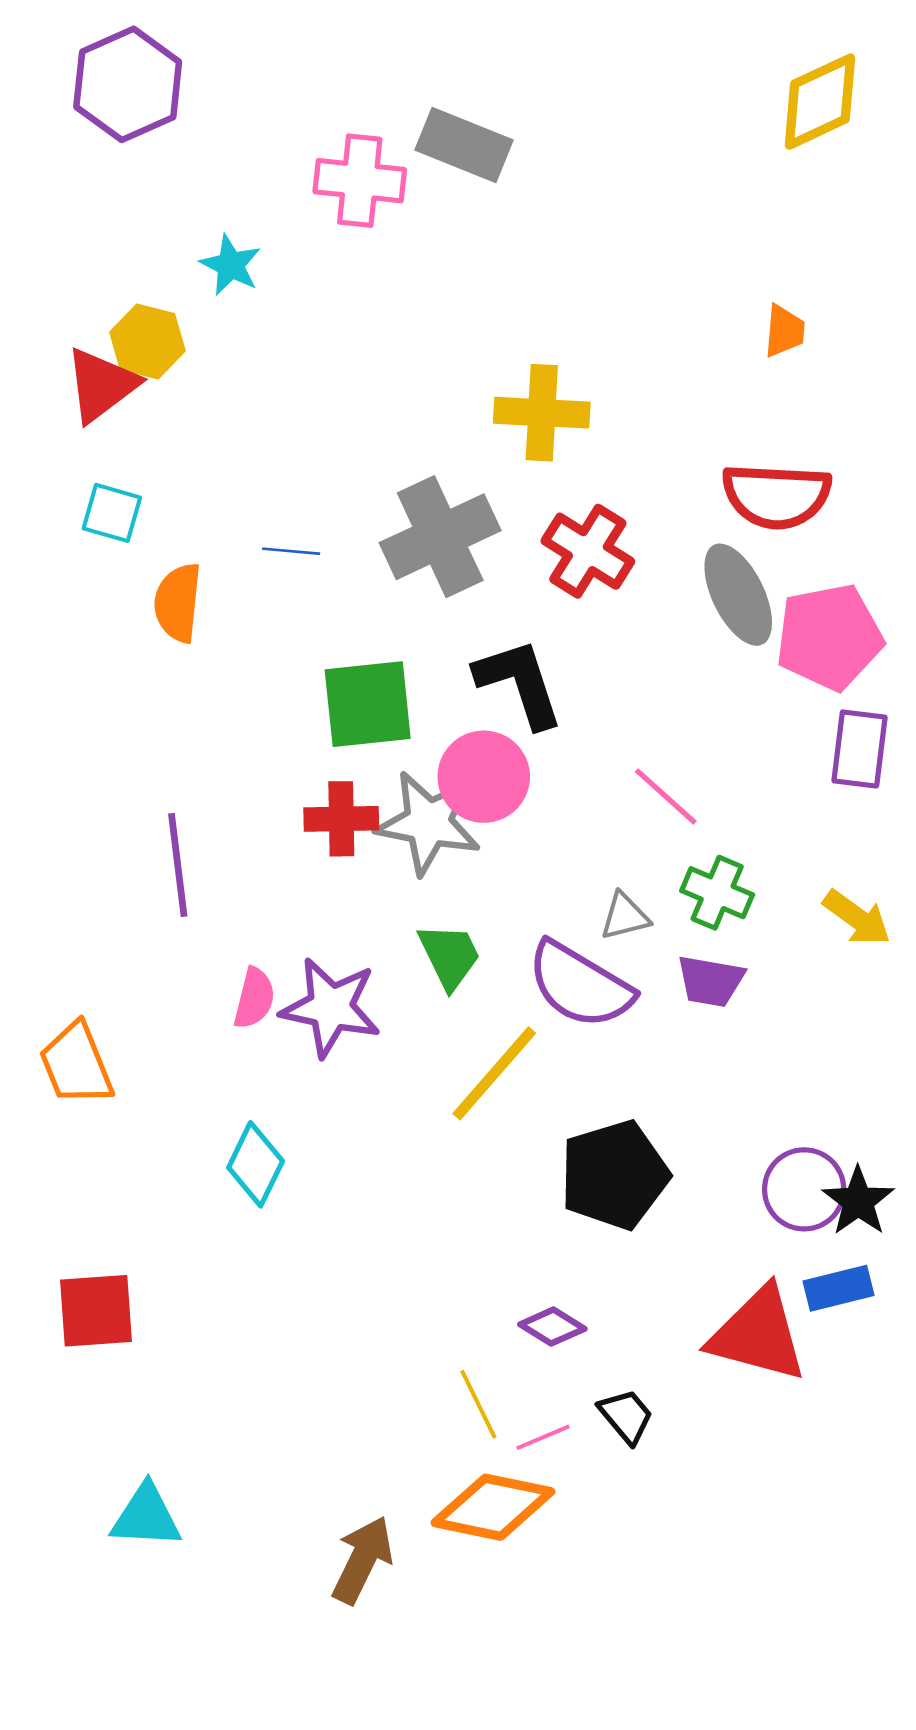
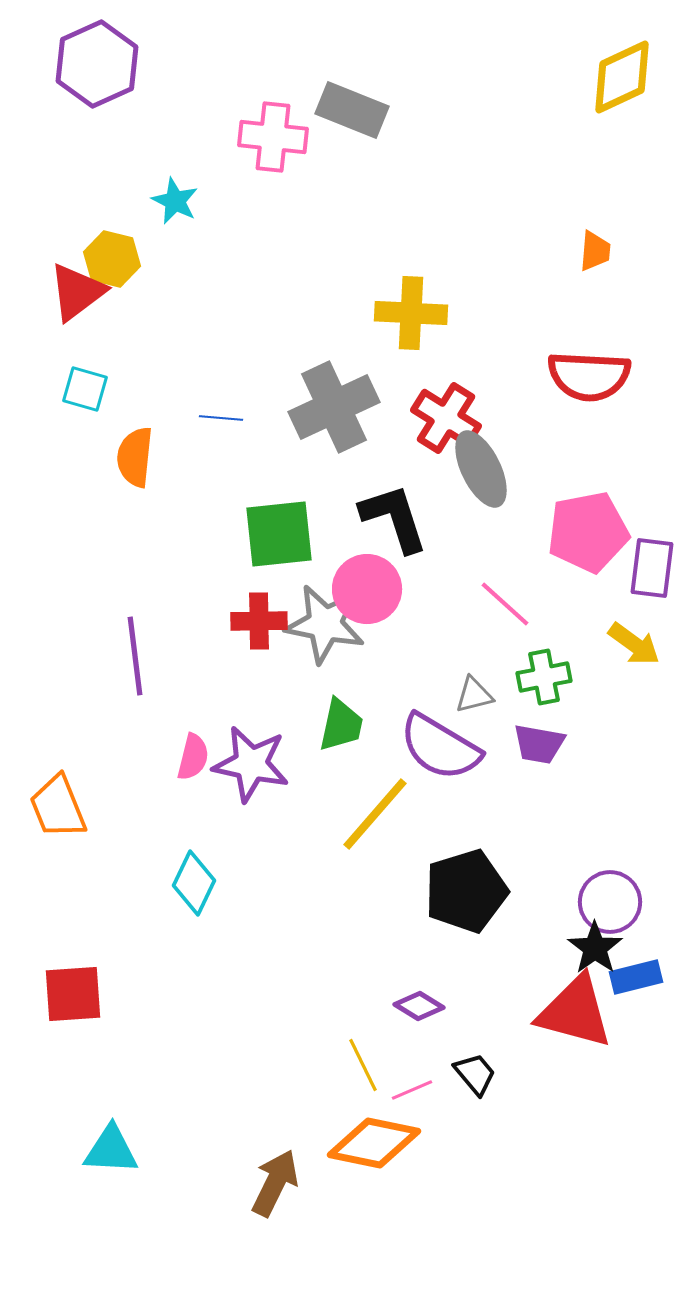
gray ellipse: (738, 595) -> (481, 469), moved
pink pentagon: (829, 637) -> (588, 532), moved
green cross: (717, 893) -> (544, 677), turned -34
yellow arrow: (857, 918) -> (634, 644), moved
green trapezoid: (449, 956) -> (341, 725), turned 38
black star: (858, 1201) -> (595, 948), moved

